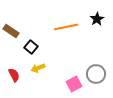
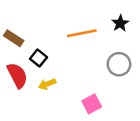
gray circle: (96, 74) -> (119, 64), moved
red semicircle: (14, 75) -> (17, 75), moved, size x1.5

